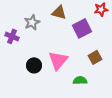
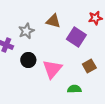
purple square: (82, 28) -> (76, 37), turned -30
black circle: (34, 65) -> (28, 60), moved

